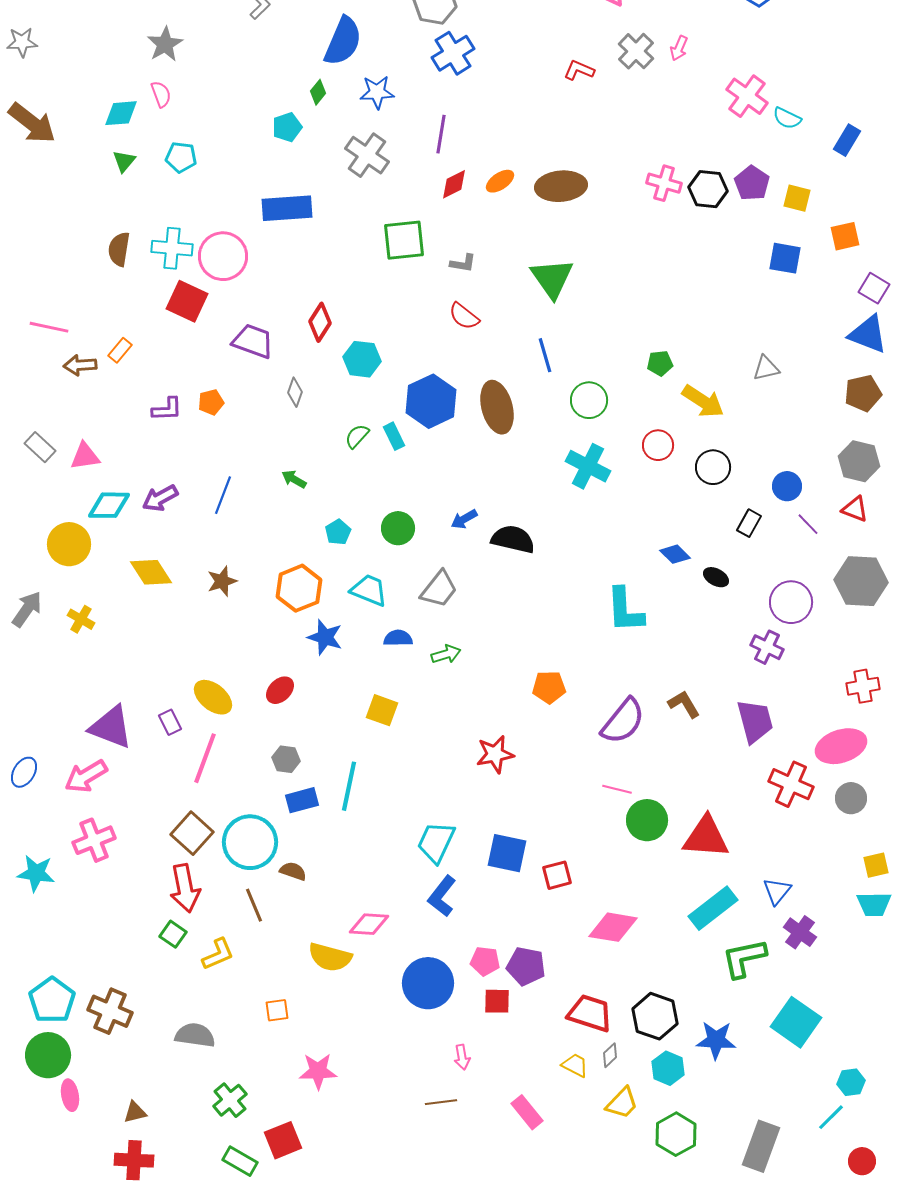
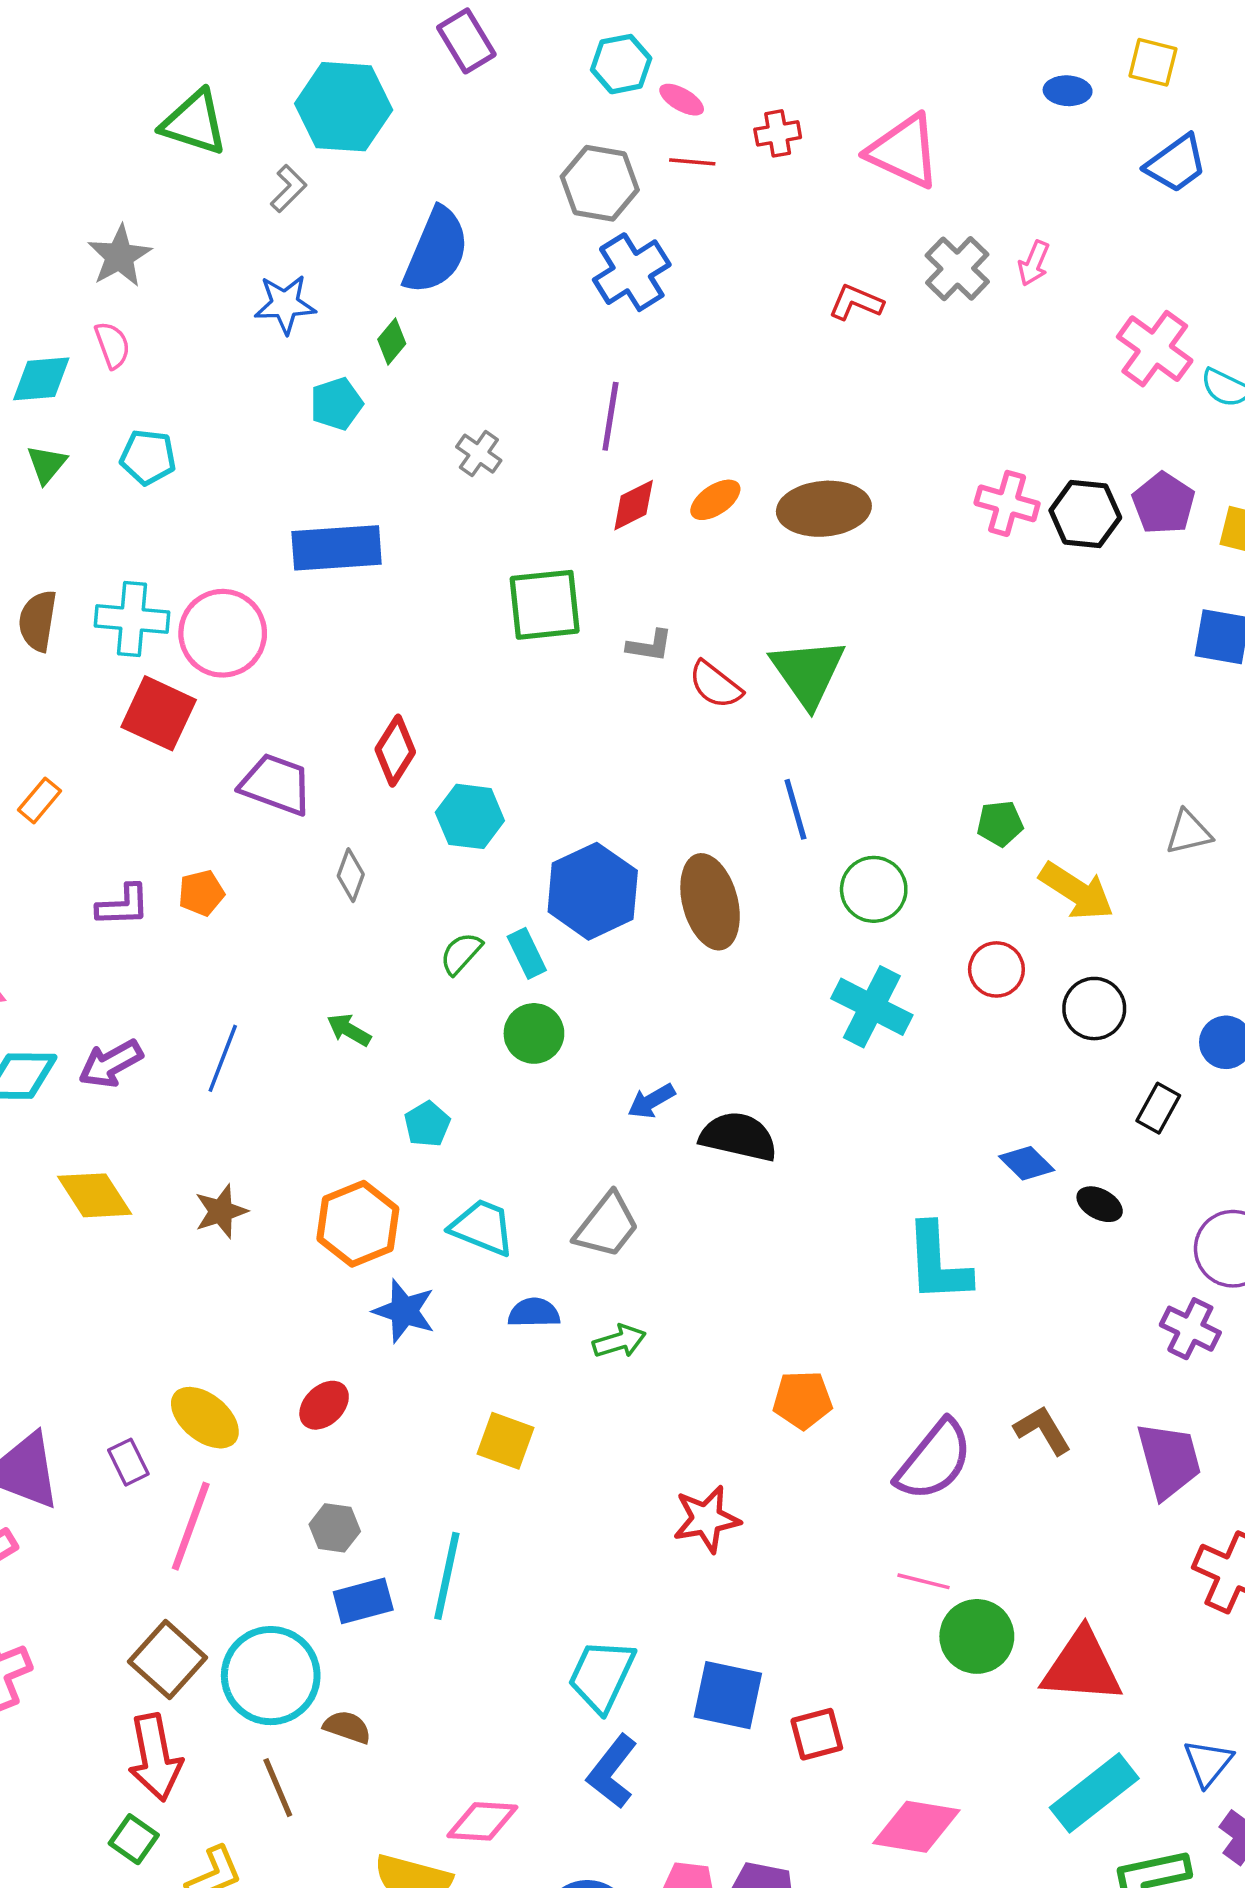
blue star: (377, 92) -> (285, 304), moved
gray cross: (367, 155) -> (479, 454), size x0.6
red semicircle: (464, 316) -> (715, 685), moved
green circle: (398, 528) -> (534, 1033), moved

